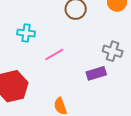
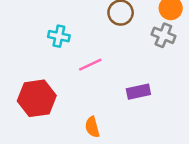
gray cross: (113, 51) -> (163, 35), moved

